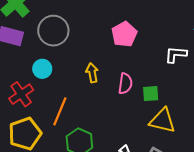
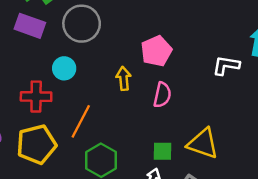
pink pentagon: (124, 34) -> (156, 51), moved
red cross: (21, 94) -> (36, 97), turned 30
green square: (151, 94) -> (162, 151), moved

